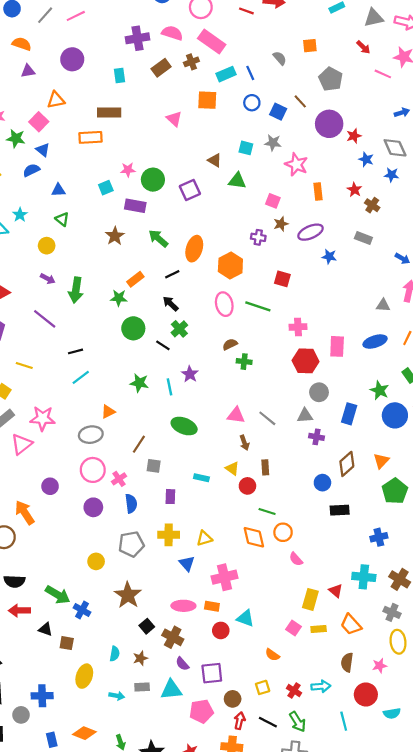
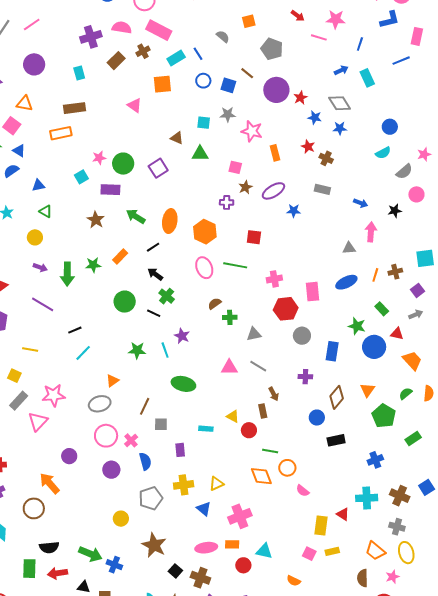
orange triangle: (56, 100) -> (25, 104), turned 30
green star: (119, 298) -> (93, 265), moved
gray triangle: (305, 416) -> (254, 334), moved
brown arrow: (244, 443) -> (274, 394), moved
orange trapezoid: (351, 625) -> (375, 551), moved

